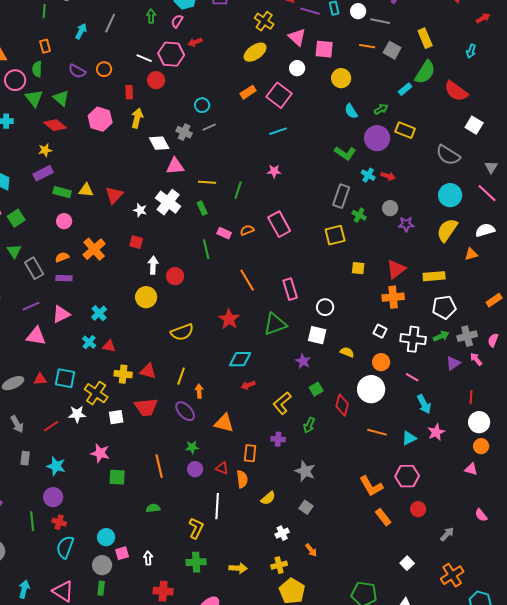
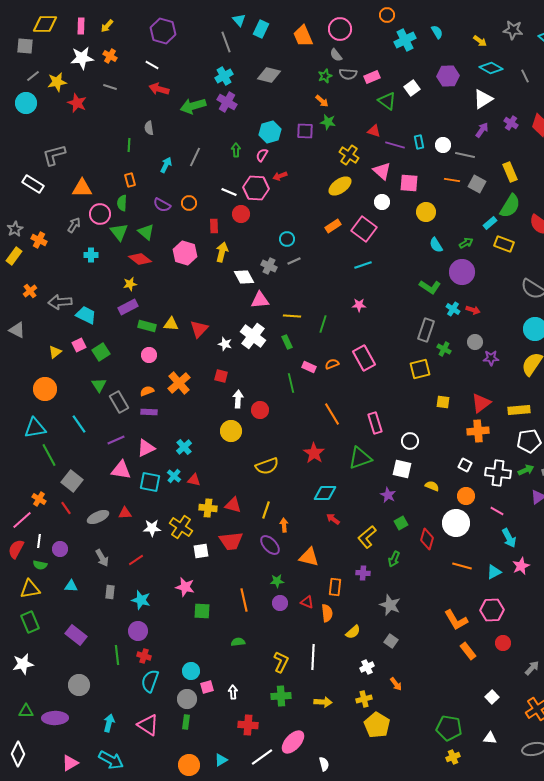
yellow rectangle: (405, 130) -> (504, 244), moved
cyan square: (65, 378) -> (150, 482), moved
red arrow: (248, 385) -> (333, 519), turned 56
white star: (77, 414) -> (152, 528), moved
white line: (217, 506) -> (313, 657), moved

